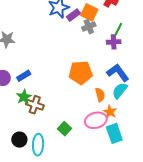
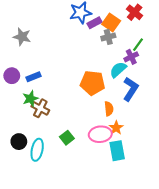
purple cross: (114, 42) -> (131, 57), turned -32
blue L-shape: (118, 73) -> (131, 89), turned 60
cyan semicircle: (120, 91) -> (118, 70), moved

